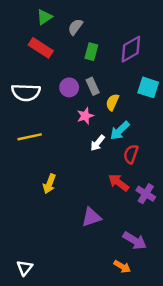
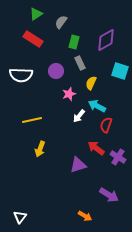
gray rectangle: (93, 86) -> (80, 63), moved
cyan arrow: (120, 131) -> (97, 106), turned 72
yellow line: (30, 137) -> (32, 120), moved
purple triangle: (91, 217) -> (78, 165), moved
orange arrow: (122, 267) -> (85, 216), moved

